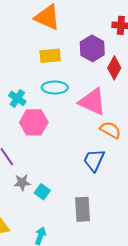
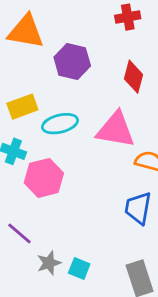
purple hexagon: (92, 48) -> (72, 61), moved
yellow rectangle: (50, 56) -> (22, 107), moved

